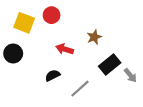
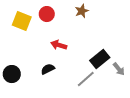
brown star: (94, 37) -> (82, 11), moved
black circle: (13, 54) -> (12, 74), moved
gray line: (80, 89) -> (86, 79), moved

